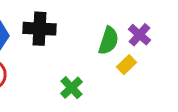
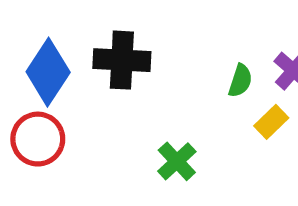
green semicircle: (108, 41) -> (240, 81), size x0.7

